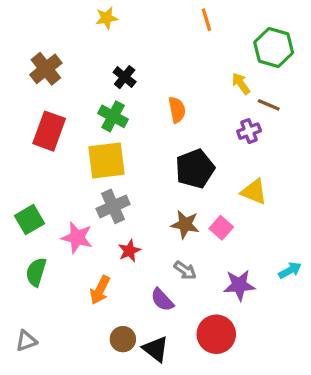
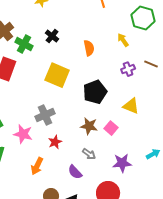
brown line: (269, 105) -> (151, 64), moved
orange semicircle: (177, 110) -> (89, 48), moved
green cross: (113, 116) -> (24, 44), moved
yellow square: (106, 161) -> (57, 75), moved, turned 30

